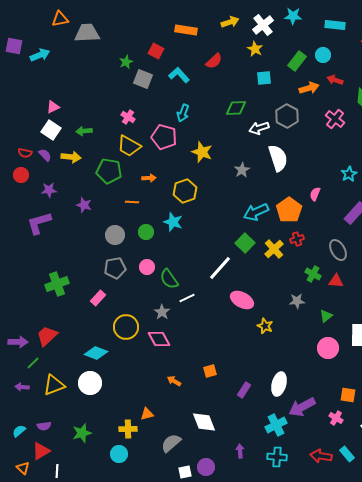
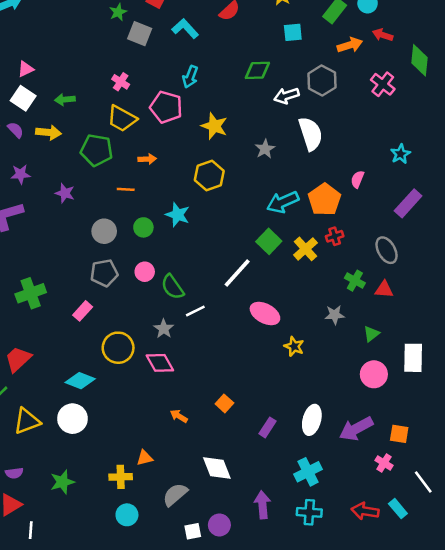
yellow hexagon: (185, 191) -> (209, 175), moved
orange square: (210, 371) -> (224, 403), turned -32
purple arrow: (302, 407) -> (356, 429), moved
purple arrow: (240, 451) -> (262, 505), size x1.5
cyan circle: (119, 454) -> (127, 515), moved

